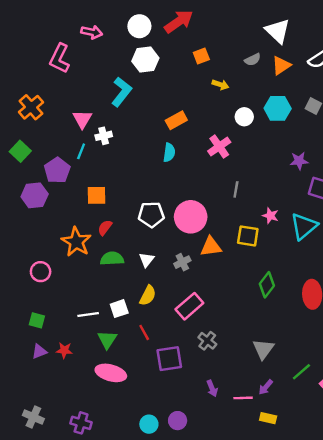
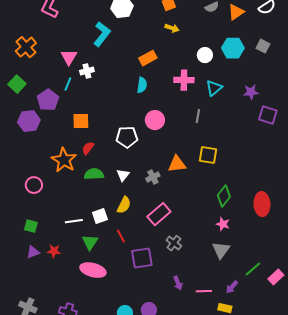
yellow arrow: (220, 85) -> (172, 28), moved
pink cross: (219, 147) -> (184, 80), turned 36
pink star: (270, 216) -> (223, 224), moved
pink circle: (191, 217) -> (155, 120), moved, size x0.7
cyan triangle: (304, 226) -> (214, 88), moved, size x0.7
purple arrow: (266, 387) -> (232, 287), moved

